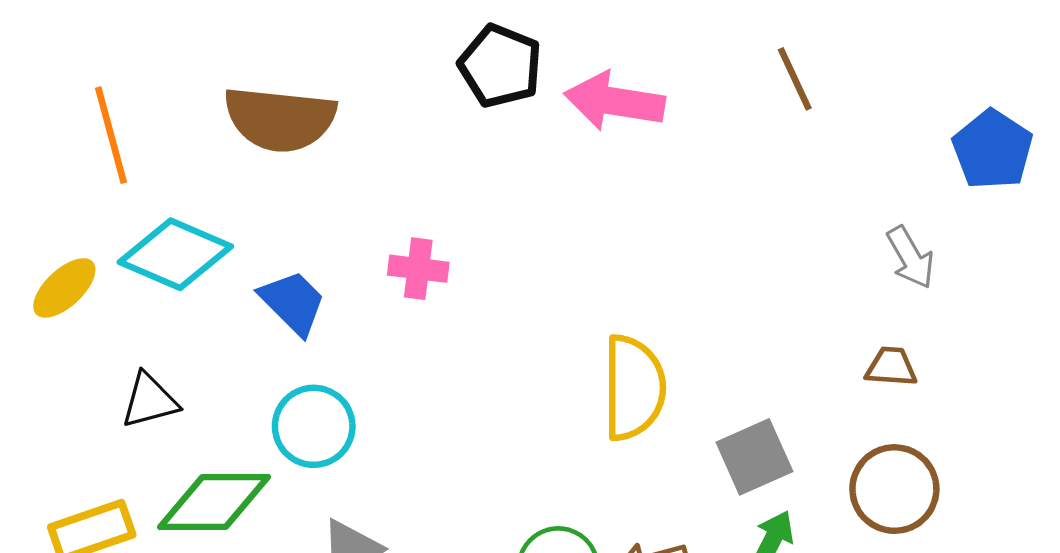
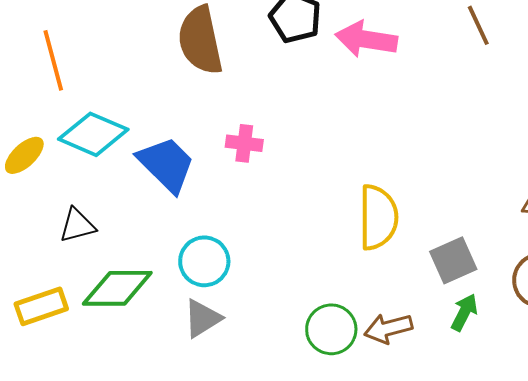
brown semicircle: (280, 119) -> (200, 40), moved, turned 72
blue trapezoid: (293, 302) -> (166, 164), size x1.4
cyan circle: (314, 426) -> (204, 261), moved

